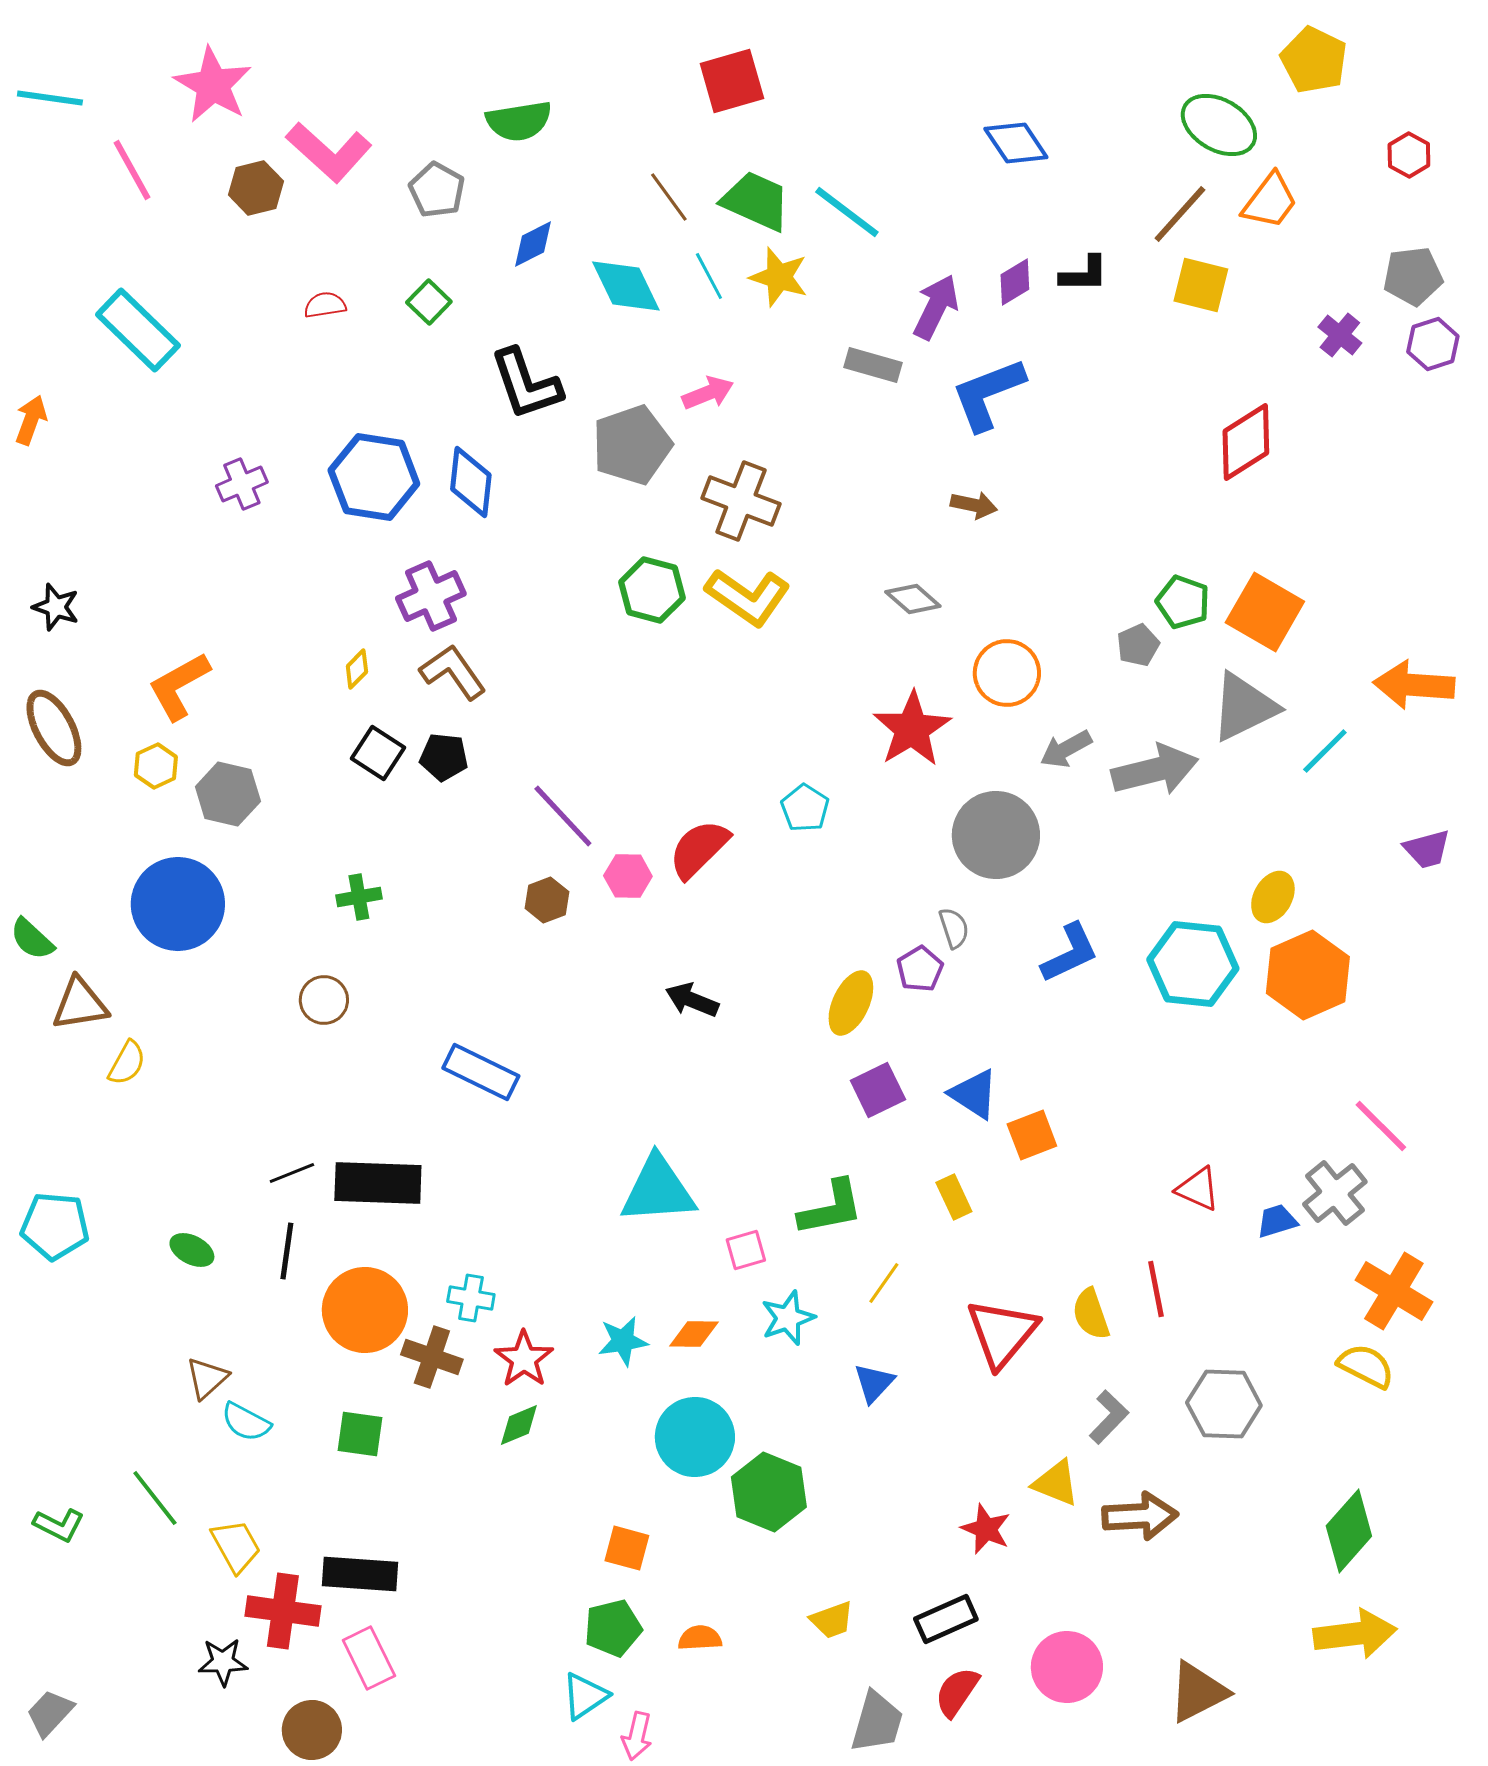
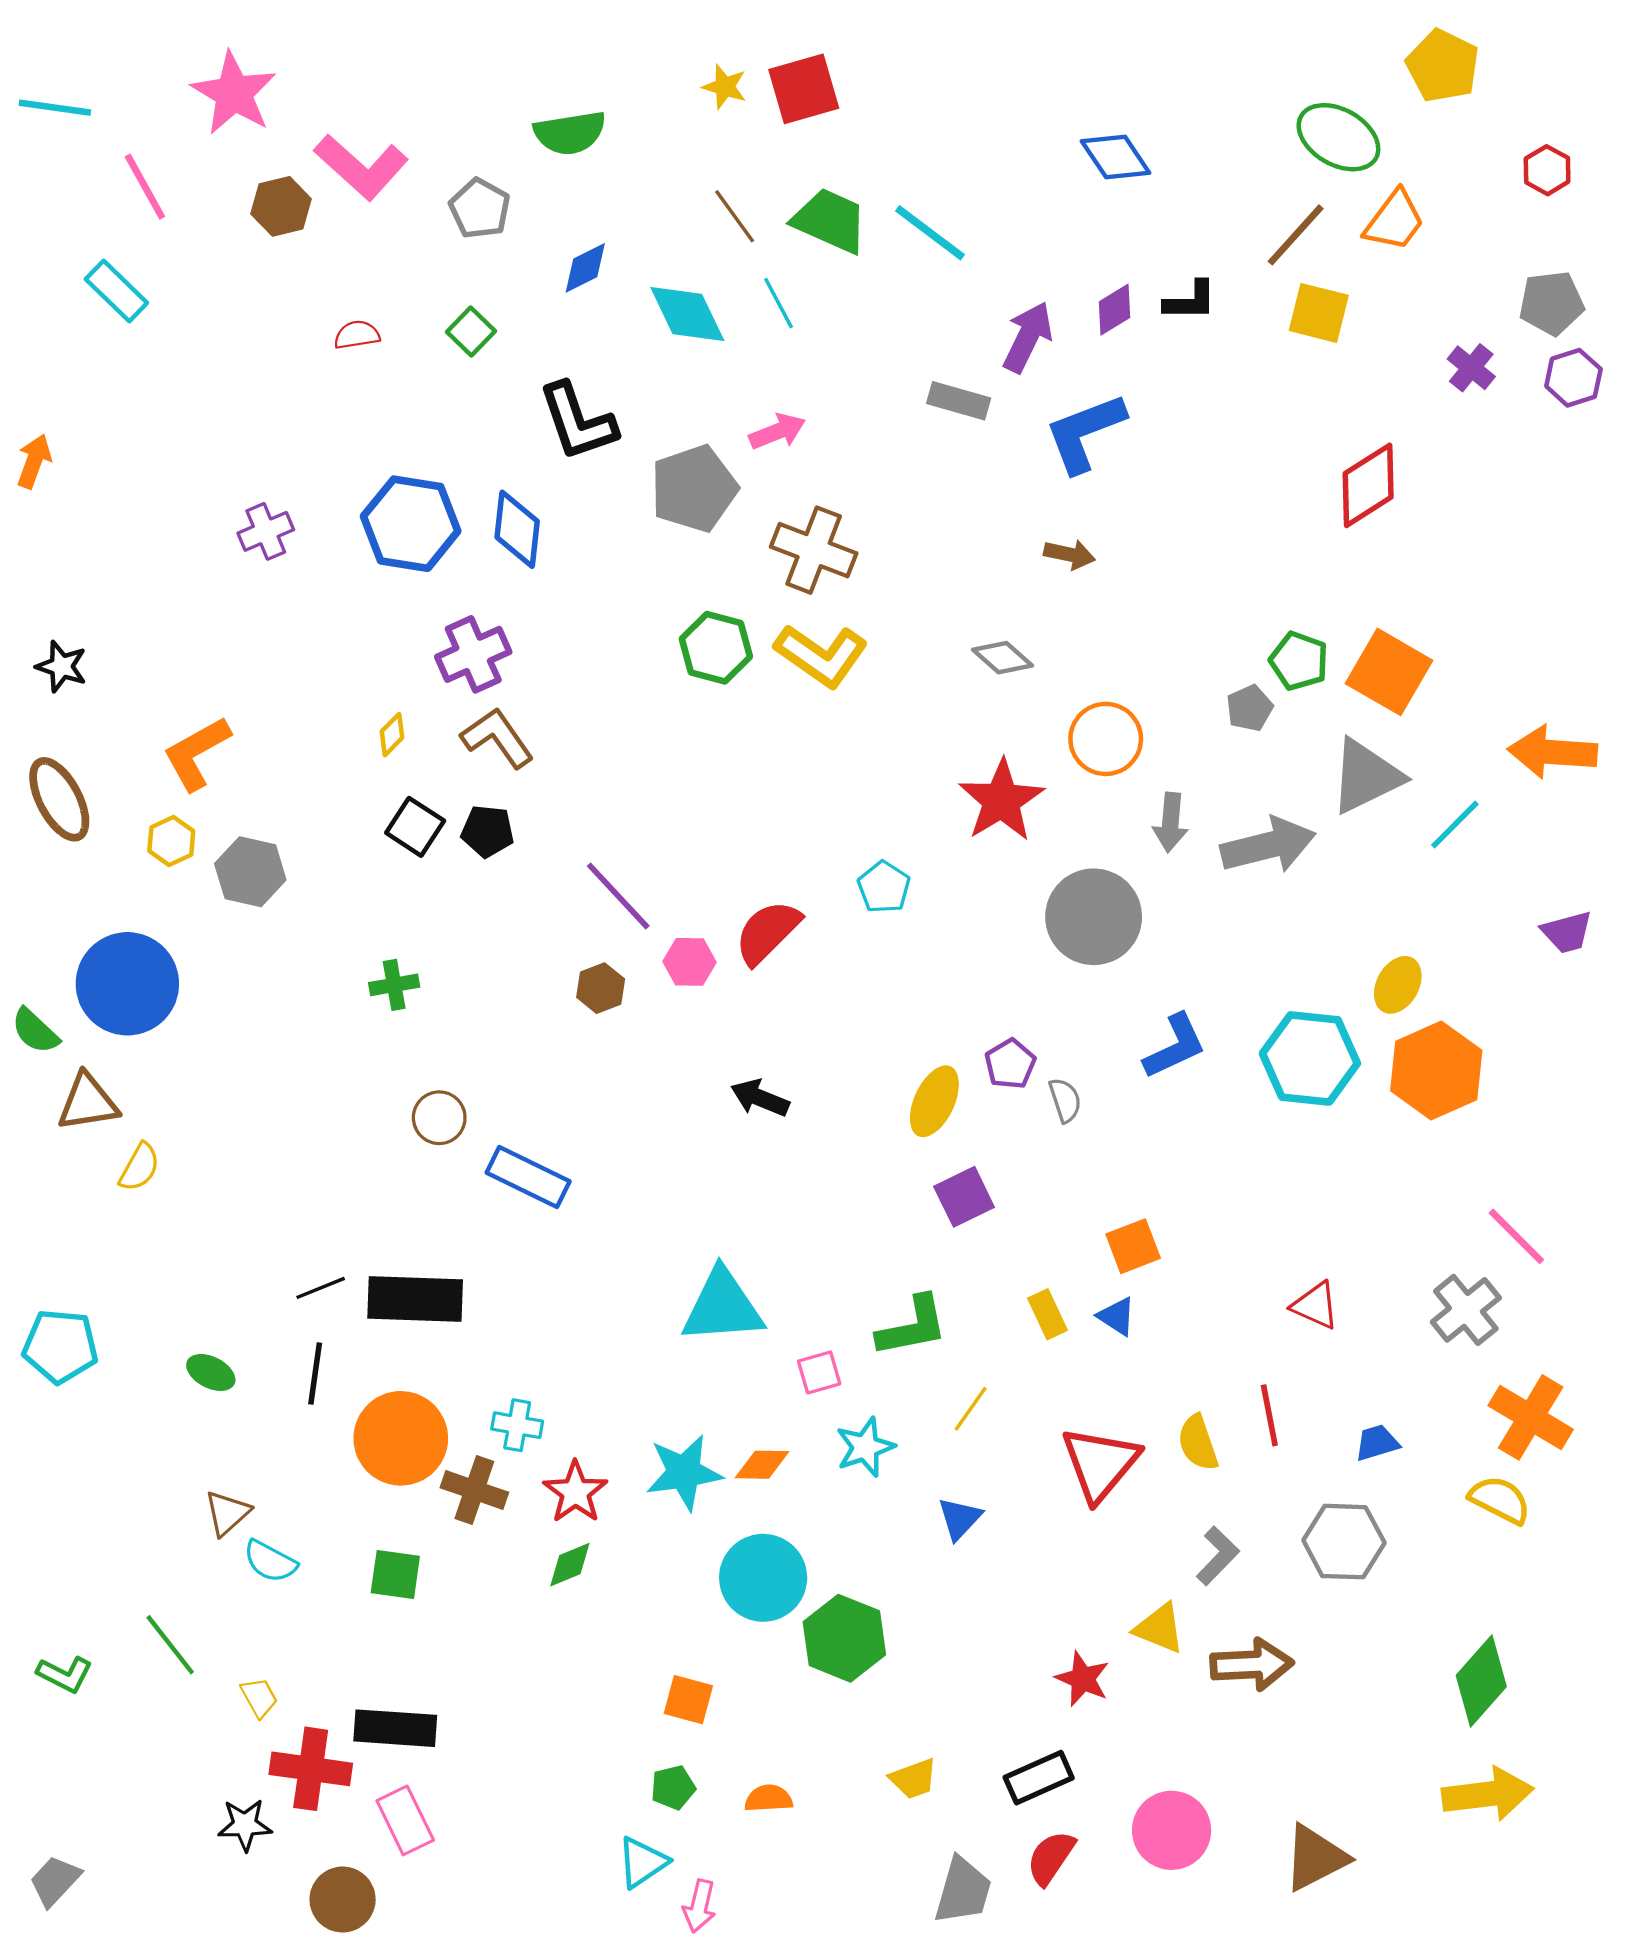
yellow star: (779, 277) -> (725, 87), moved, size x0.7
cyan rectangle: (138, 330) -> (116, 291), moved, size x0.7
gray arrow: (1066, 749) -> (1170, 822), turned -56
blue circle: (178, 904) -> (127, 984), moved
gray semicircle: (954, 928) -> (1065, 1100), moved
brown circle: (324, 1000) -> (439, 1118), moved
blue triangle: (974, 1094) -> (1117, 1316), moved, size x0.7
blue trapezoid: (1277, 1221) -> (1377, 1443), moved
cyan star: (623, 1341) -> (684, 1472), size x1.4
yellow trapezoid: (236, 1546) -> (259, 1697), size x0.7
green pentagon: (613, 1628) -> (673, 1788), size x0.7

